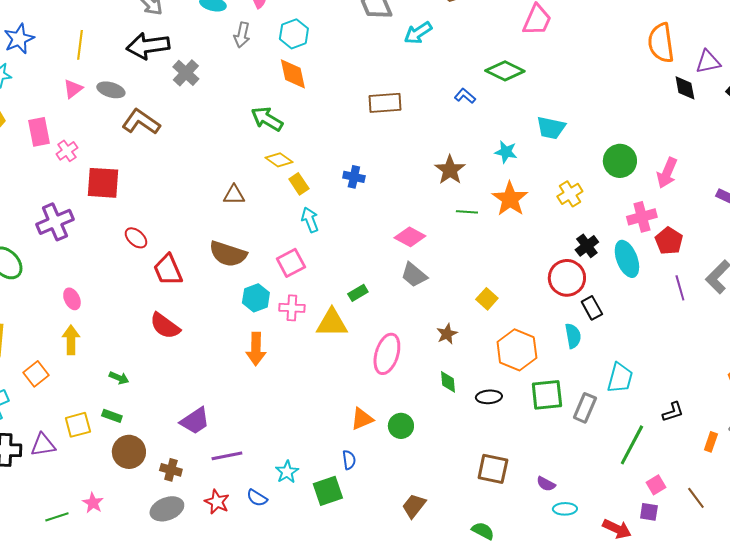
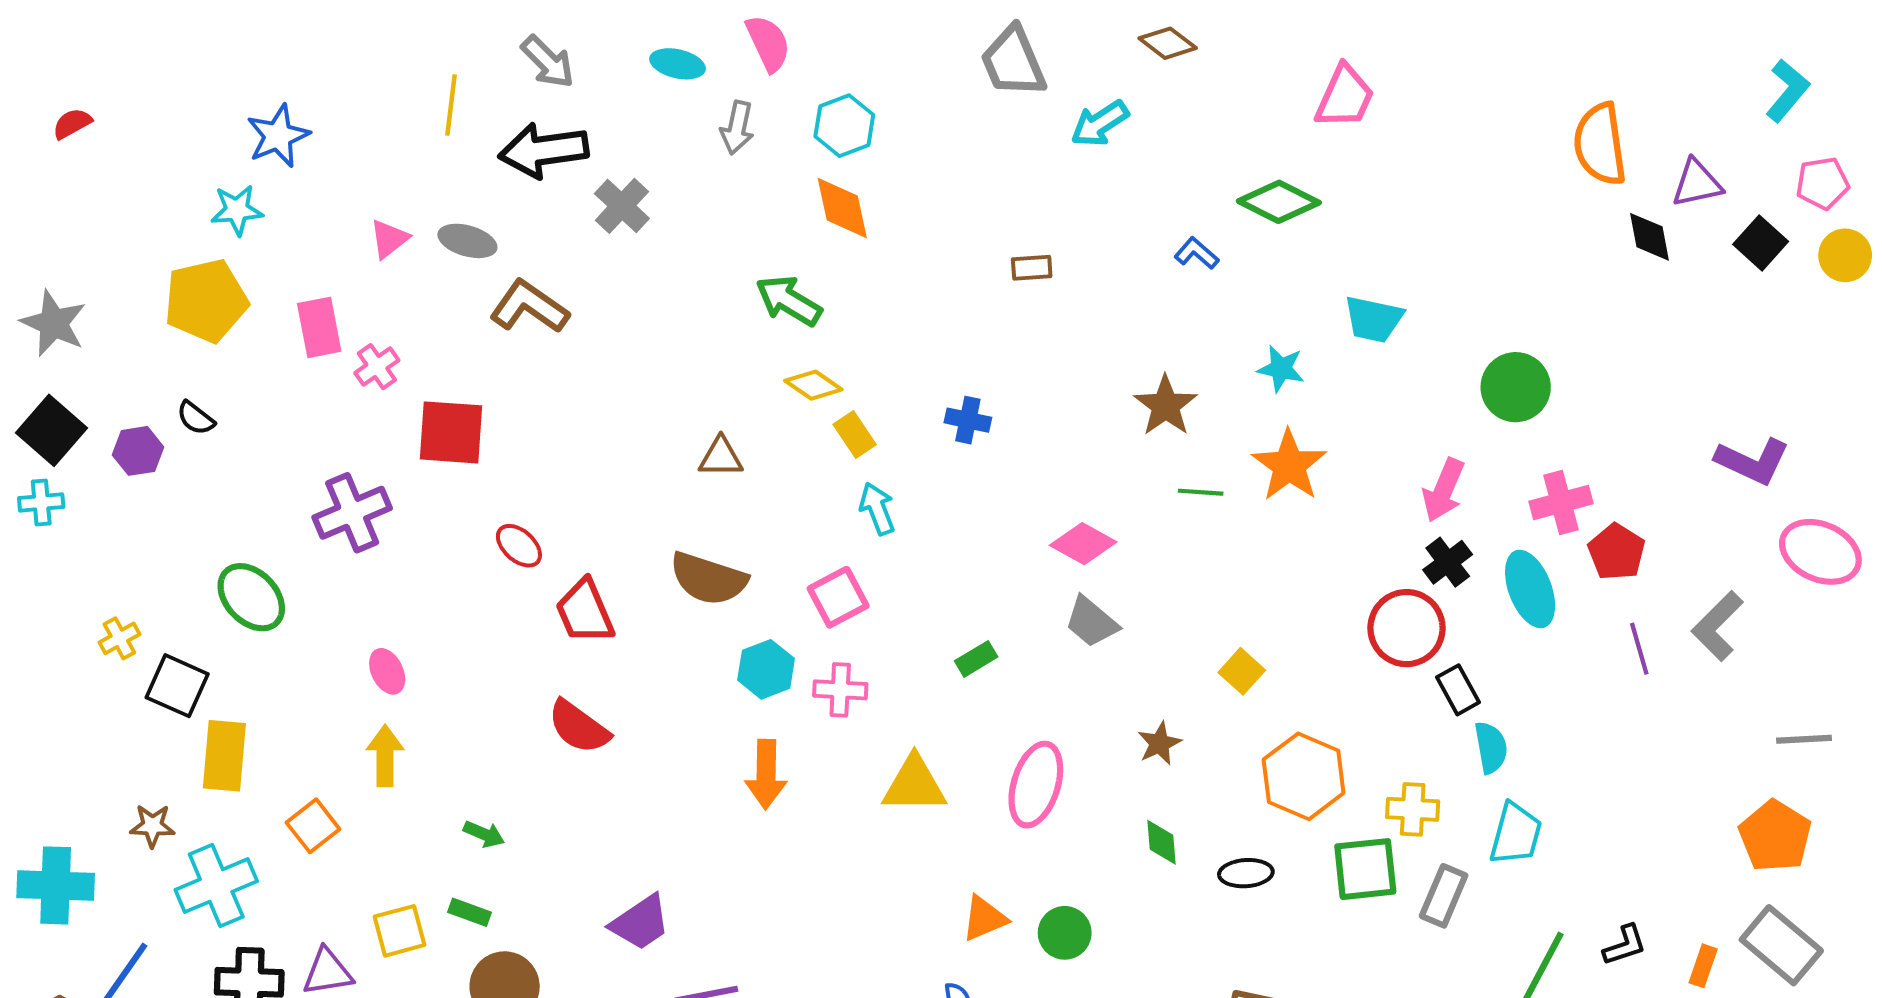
yellow line: (80, 45) -> (451, 105), moved
brown rectangle: (385, 103) -> (1032, 268), size x0.6
pink arrow: (667, 173) -> (1444, 490), moved
yellow cross: (570, 194) -> (1413, 809), moved, turned 35
yellow triangle: (332, 323) -> (914, 785), moved
cyan semicircle: (573, 336) -> (1491, 748), moved
black L-shape: (673, 412) -> (1625, 945), moved

